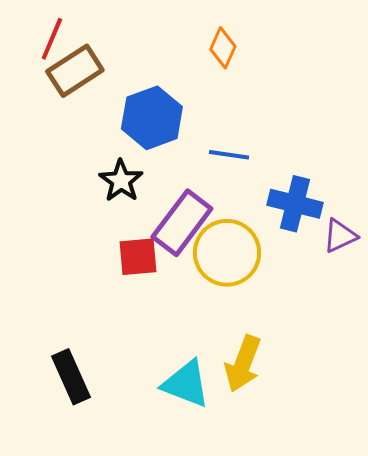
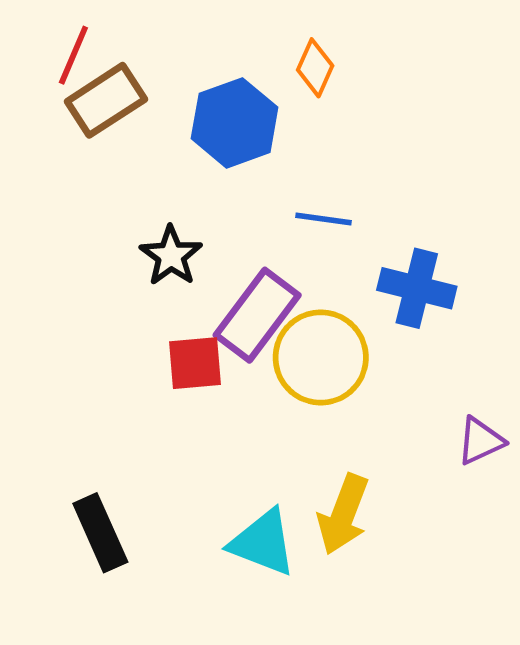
blue hexagon: (152, 118) -> (235, 123), moved
purple triangle: (340, 236) -> (480, 441), moved

